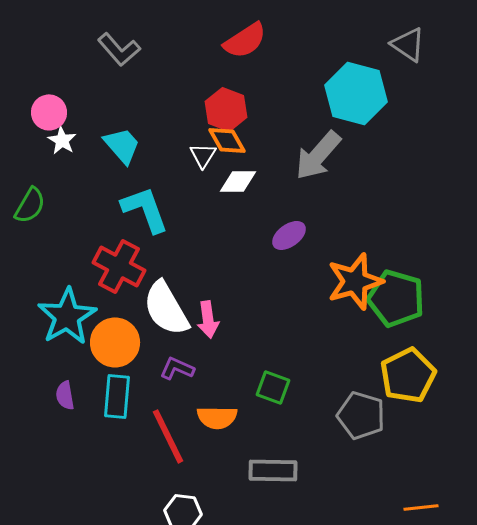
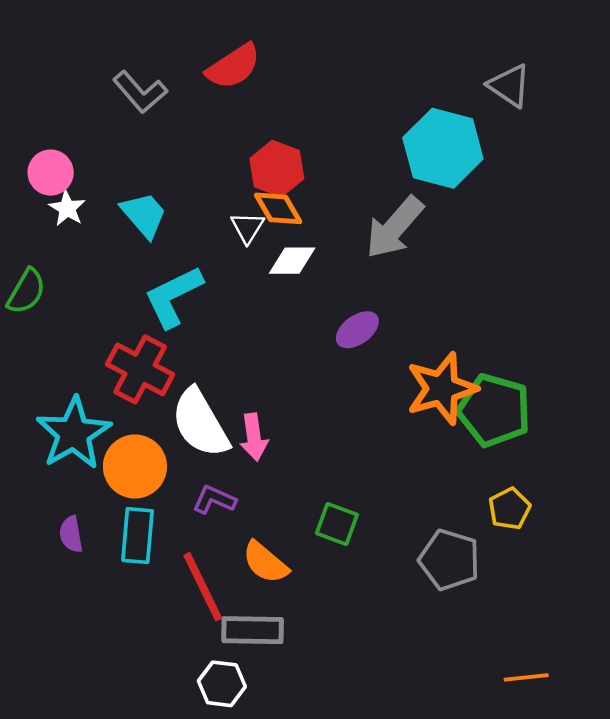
red semicircle: (245, 40) -> (233, 66), moved
cyan L-shape: (145, 209) -> (173, 297), turned -96
yellow pentagon: (408, 375) -> (509, 509), size x0.6
orange semicircle: (217, 417) -> (265, 562), turned 39
gray rectangle: (273, 470) -> (253, 630), moved

